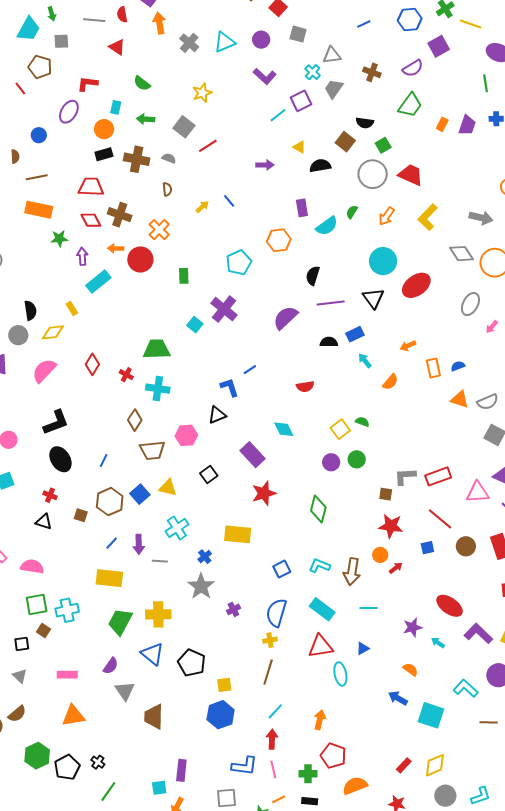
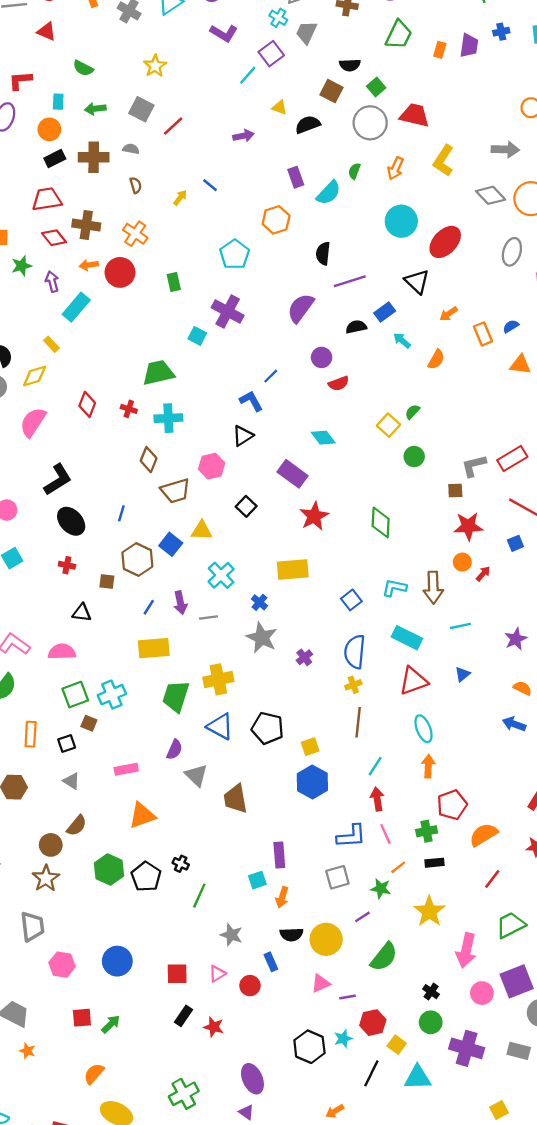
black triangle: (373, 298) -> (417, 282), moved
green semicircle: (362, 422) -> (412, 412), turned -56
purple circle: (331, 462) -> (322, 357), moved
black triangle: (44, 522) -> (82, 613), moved
cyan ellipse: (340, 674) -> (423, 729), moved
red pentagon: (333, 756) -> (452, 805), turned -30

